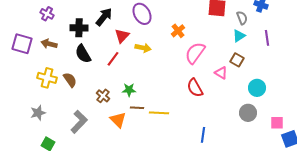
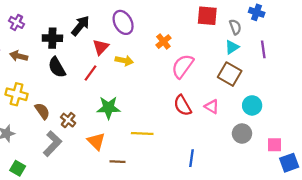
brown square: (237, 60) -> (230, 74), size x1.5
pink triangle: (221, 73) -> (212, 107), moved
brown semicircle: (70, 80) -> (42, 111), moved
green star: (129, 90) -> (108, 108), size x1.5
brown cross: (103, 96) -> (68, 120), moved
brown line: (137, 108) -> (117, 162), moved

